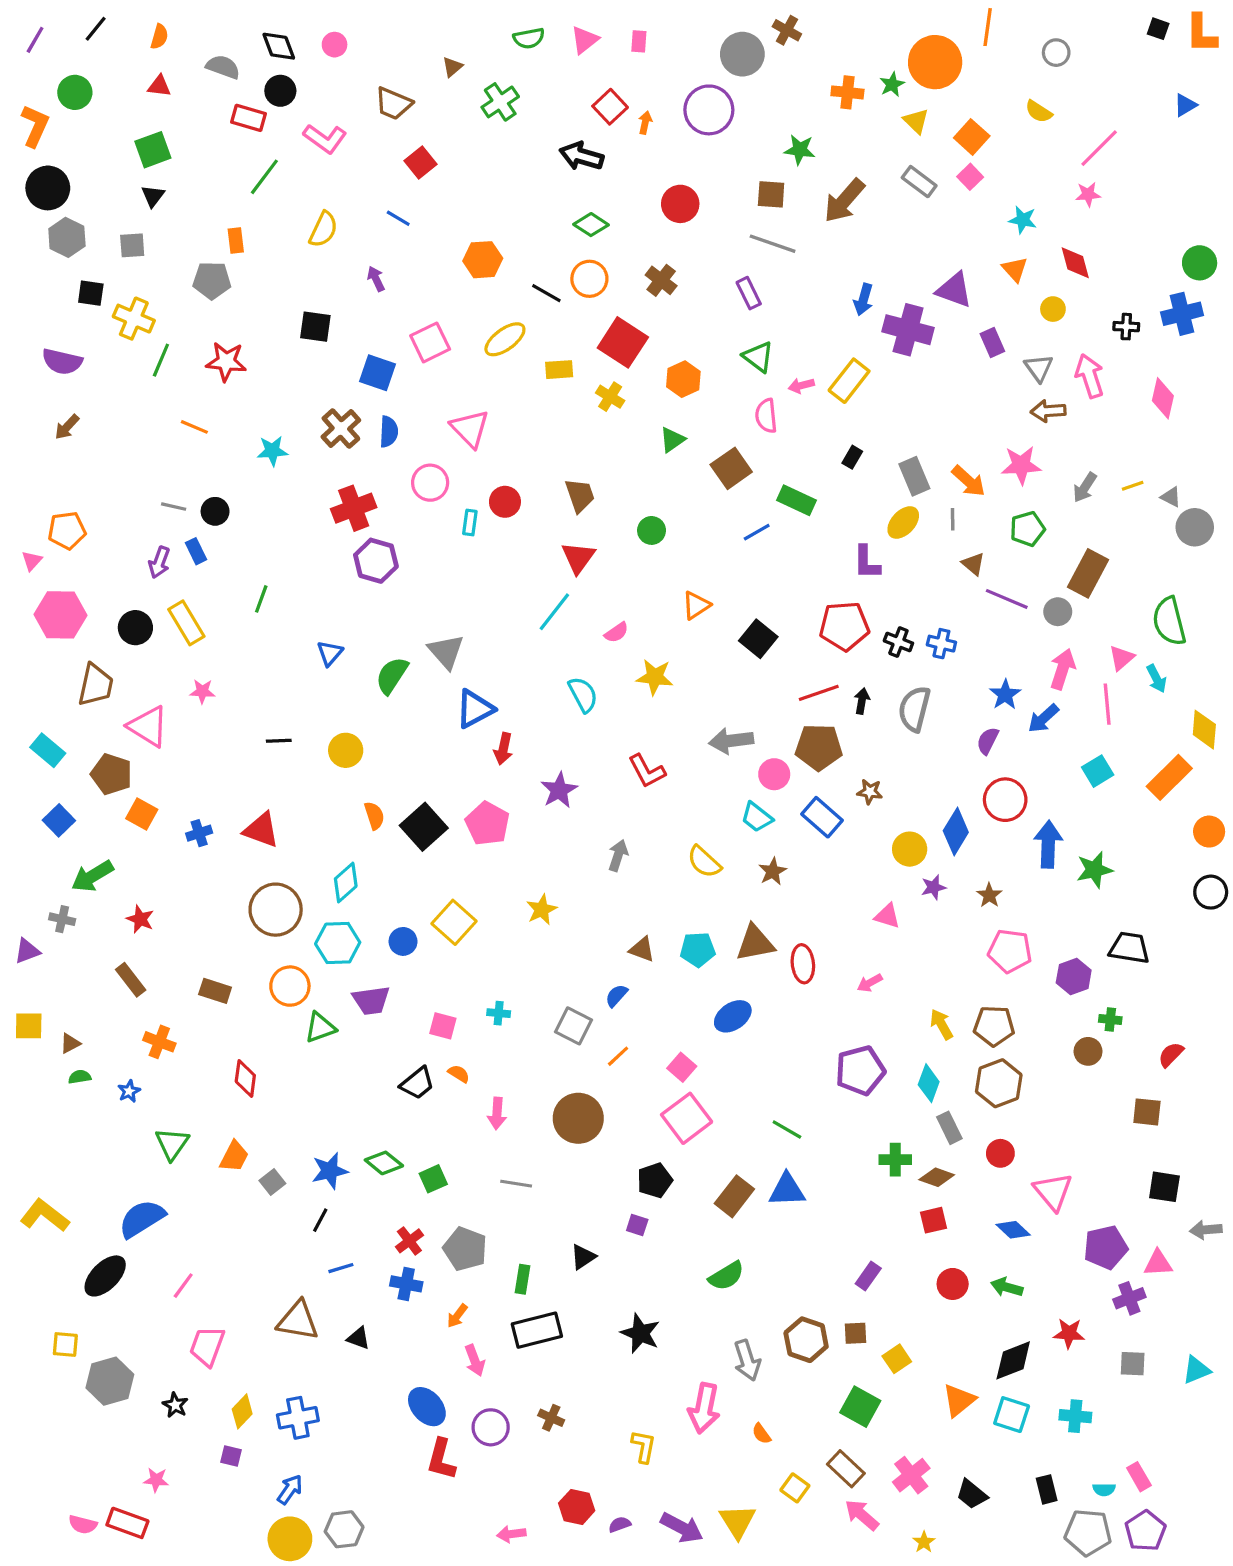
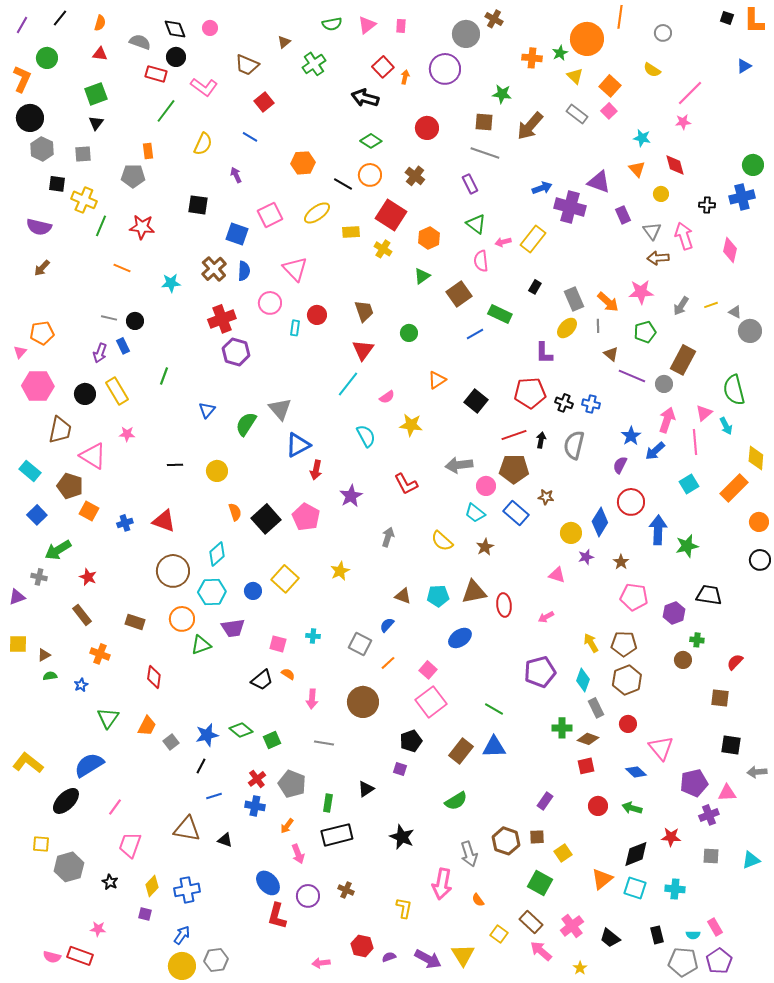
blue arrow: (863, 299) -> (542, 188), turned -126

